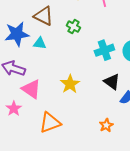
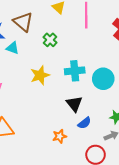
yellow star: (70, 84) -> (40, 75), moved
orange star: (106, 125) -> (59, 136), moved

